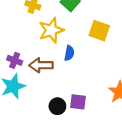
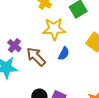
brown arrow: (41, 65) -> (36, 57), turned 30

